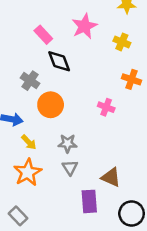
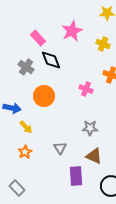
gray cross: (30, 81) -> (26, 67), moved
pink cross: (106, 107) -> (86, 89), moved
gray star: (67, 143) -> (90, 128), moved
orange star: (28, 172) -> (25, 152), size x0.6

